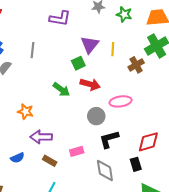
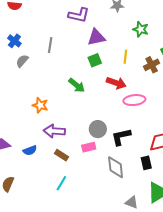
green star: (124, 14) -> (141, 29), moved
purple triangle: (90, 45) -> (96, 37), moved, turned 36
yellow line: (113, 49) -> (125, 57), moved
red arrow: (90, 84) -> (116, 83), moved
gray circle: (96, 116) -> (98, 129), moved

